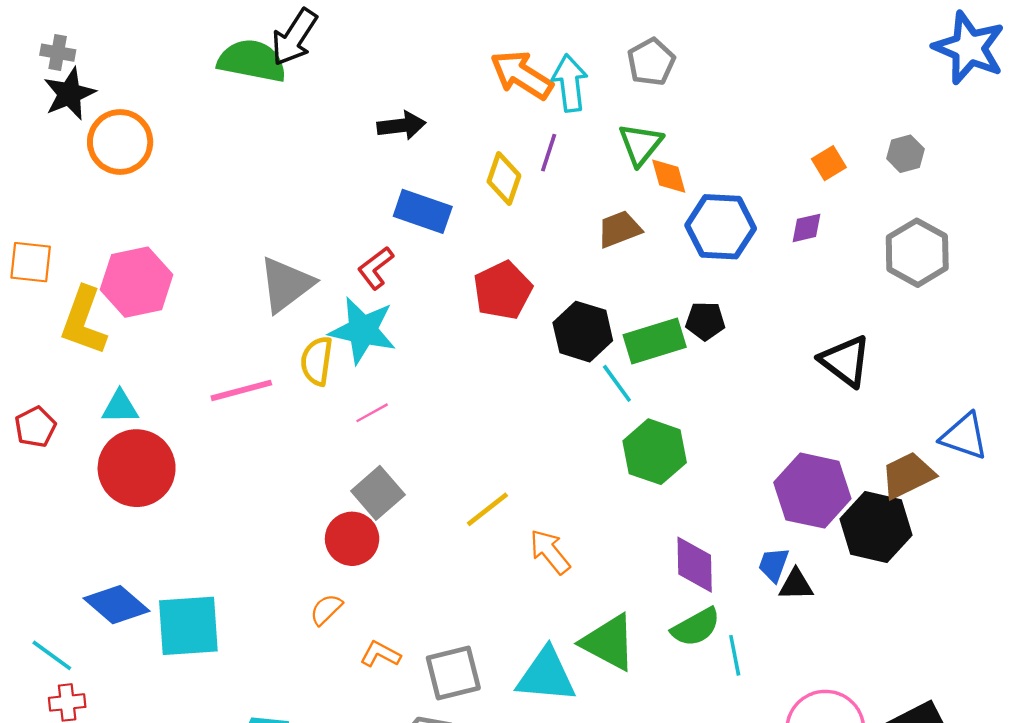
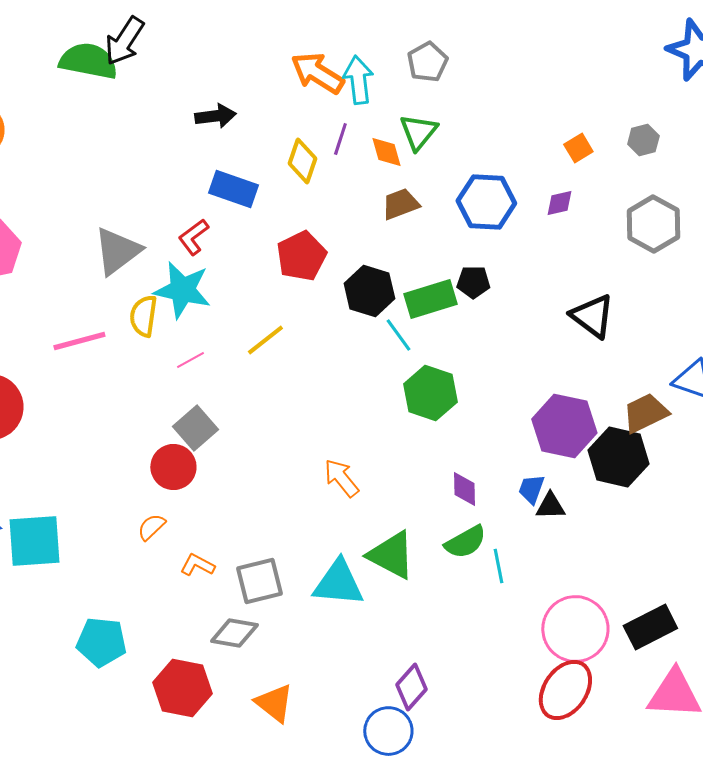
orange diamond: (669, 176) -> (386, 152), moved
yellow line: (487, 509) -> (265, 340), moved
purple diamond: (695, 565) -> (464, 489), size x0.7

